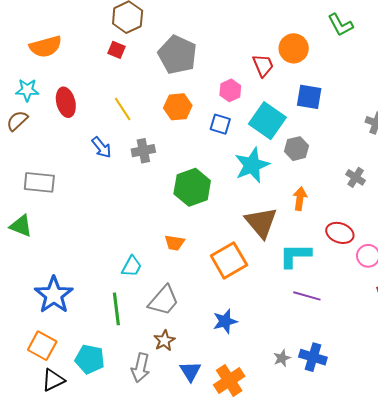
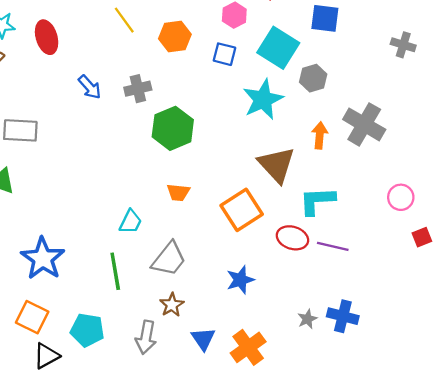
yellow line: (123, 109) -> (124, 20), moved
gray cross: (356, 177) -> (364, 124), moved, size x1.8
green hexagon: (192, 187) -> (173, 128), moved
red ellipse: (340, 233) -> (292, 238), moved

